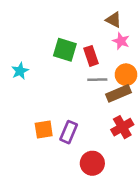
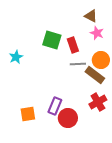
brown rectangle: (119, 93) -> (95, 75), turned 60
orange square: (44, 130) -> (28, 114), moved
red circle: (92, 163) -> (68, 118), moved

